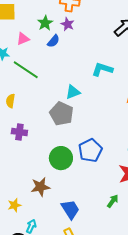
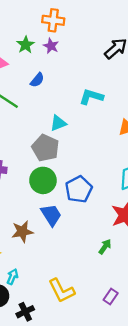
blue semicircle: (53, 41) -> (37, 80), moved
green circle: (61, 158) -> (43, 180), moved
blue trapezoid: (70, 209) -> (51, 215), moved

